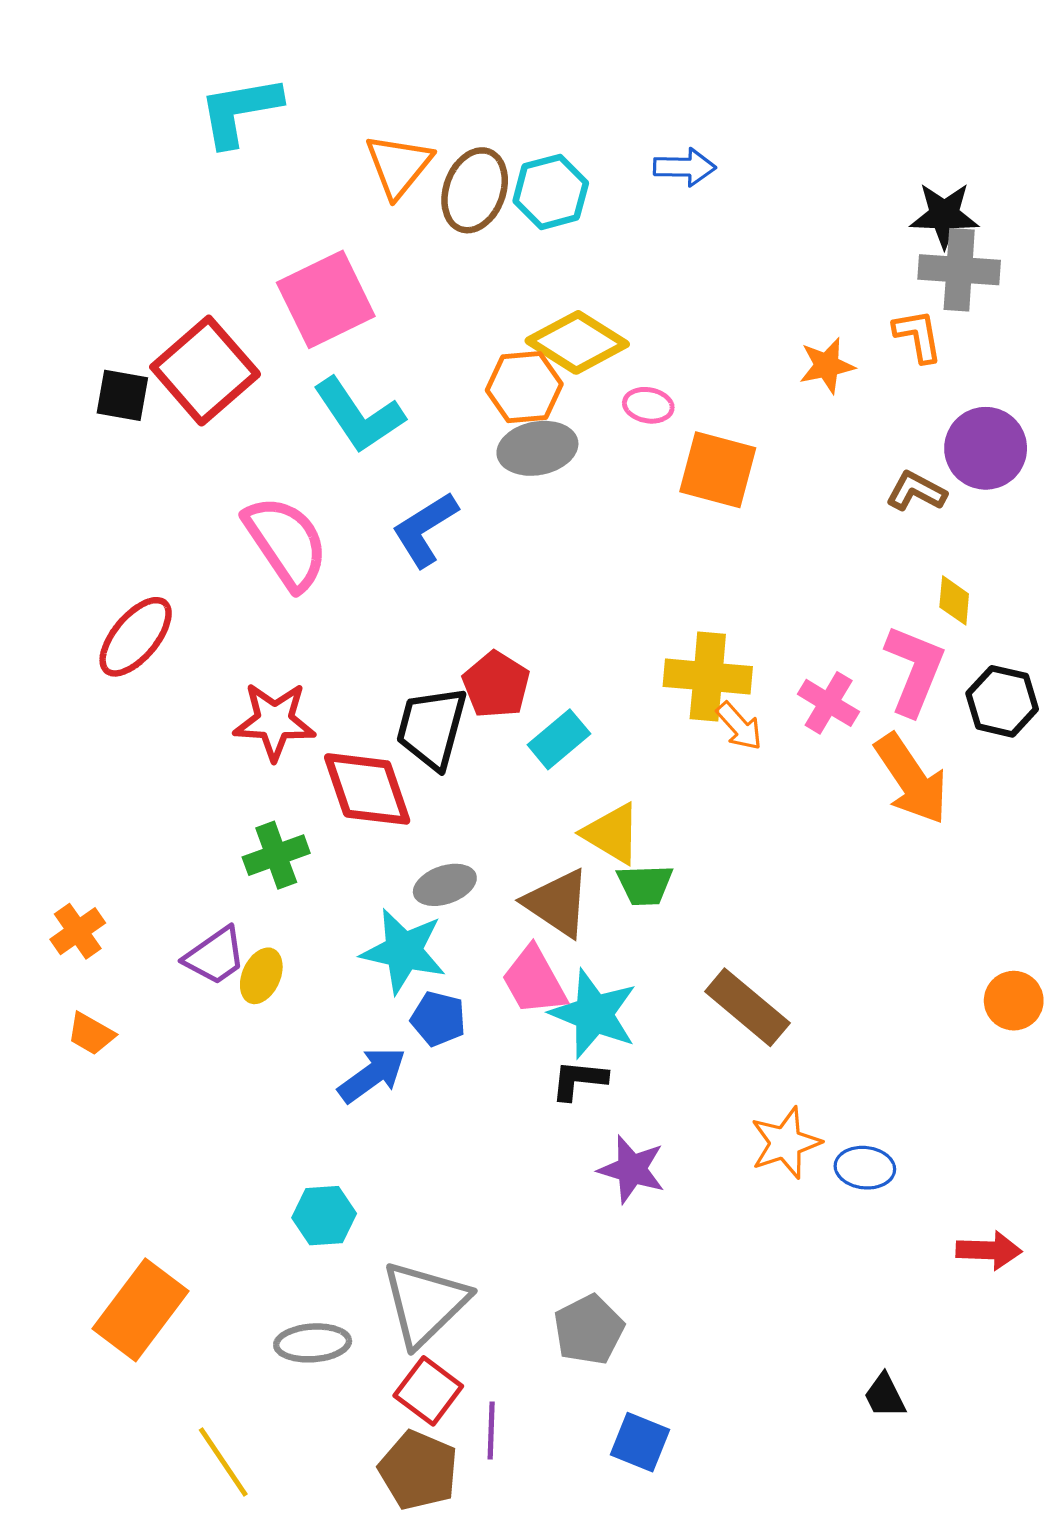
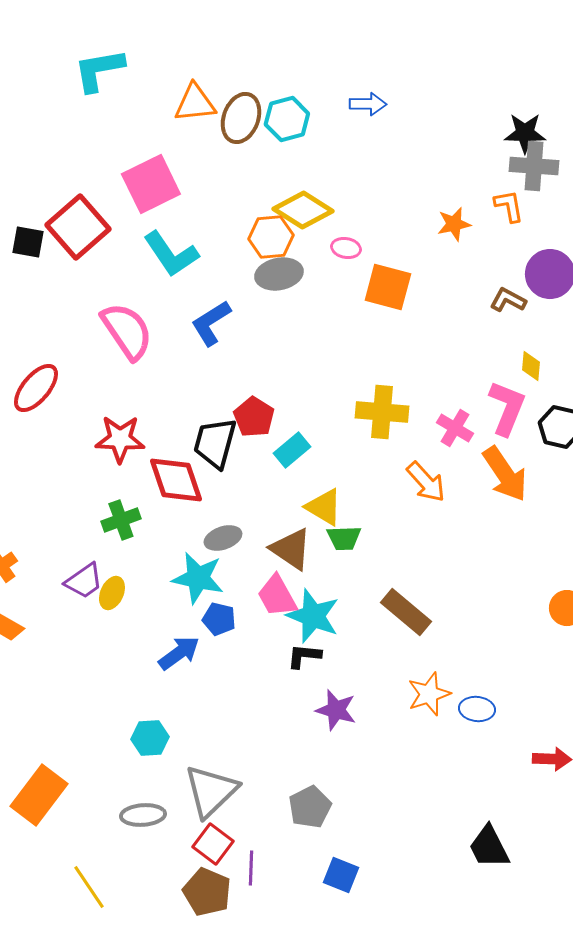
orange triangle: (399, 166) -> (195, 103), turned 45
orange arrow: (739, 726) -> (426, 482), moved, size x1.4
black trapezoid: (885, 1396) -> (489, 847), size x1.6

